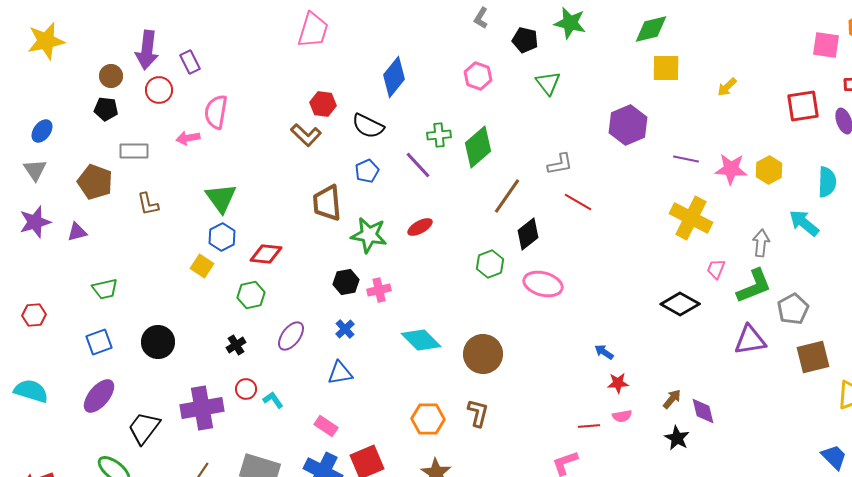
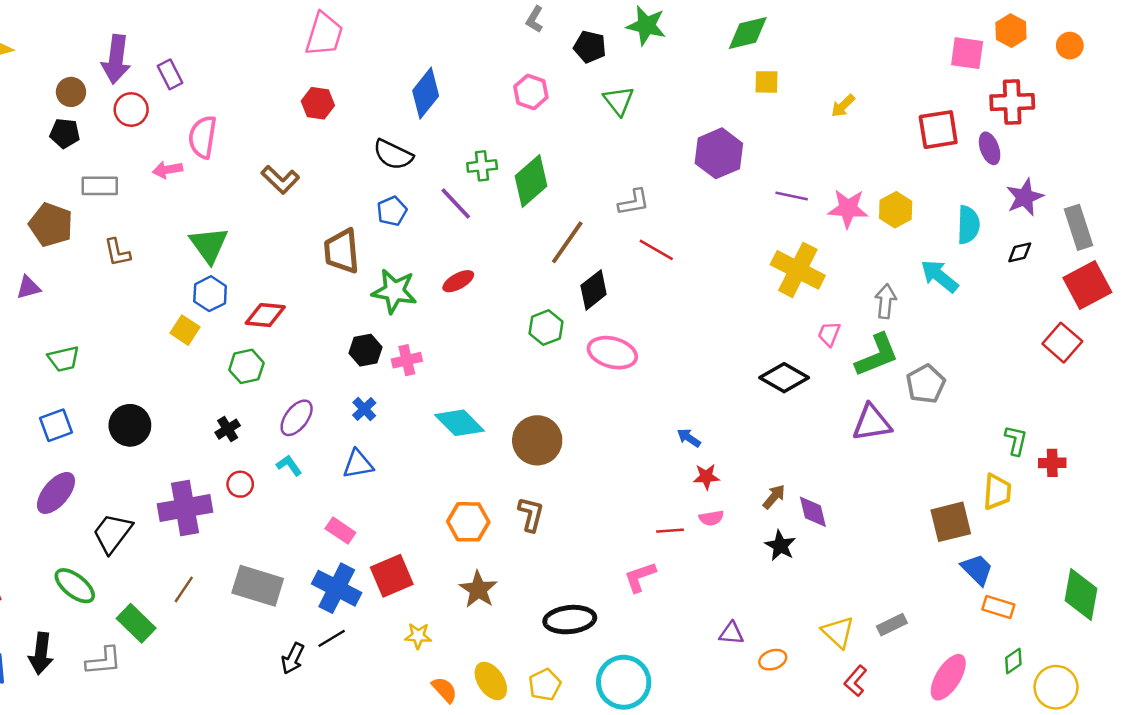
yellow square: (666, 68) -> (767, 82), size x0.7
red hexagon: (323, 104) -> (318, 103), moved
brown L-shape: (306, 135) -> (280, 180), moved
brown square: (813, 357) -> (951, 522), moved
cyan L-shape: (273, 400) -> (289, 465), moved

